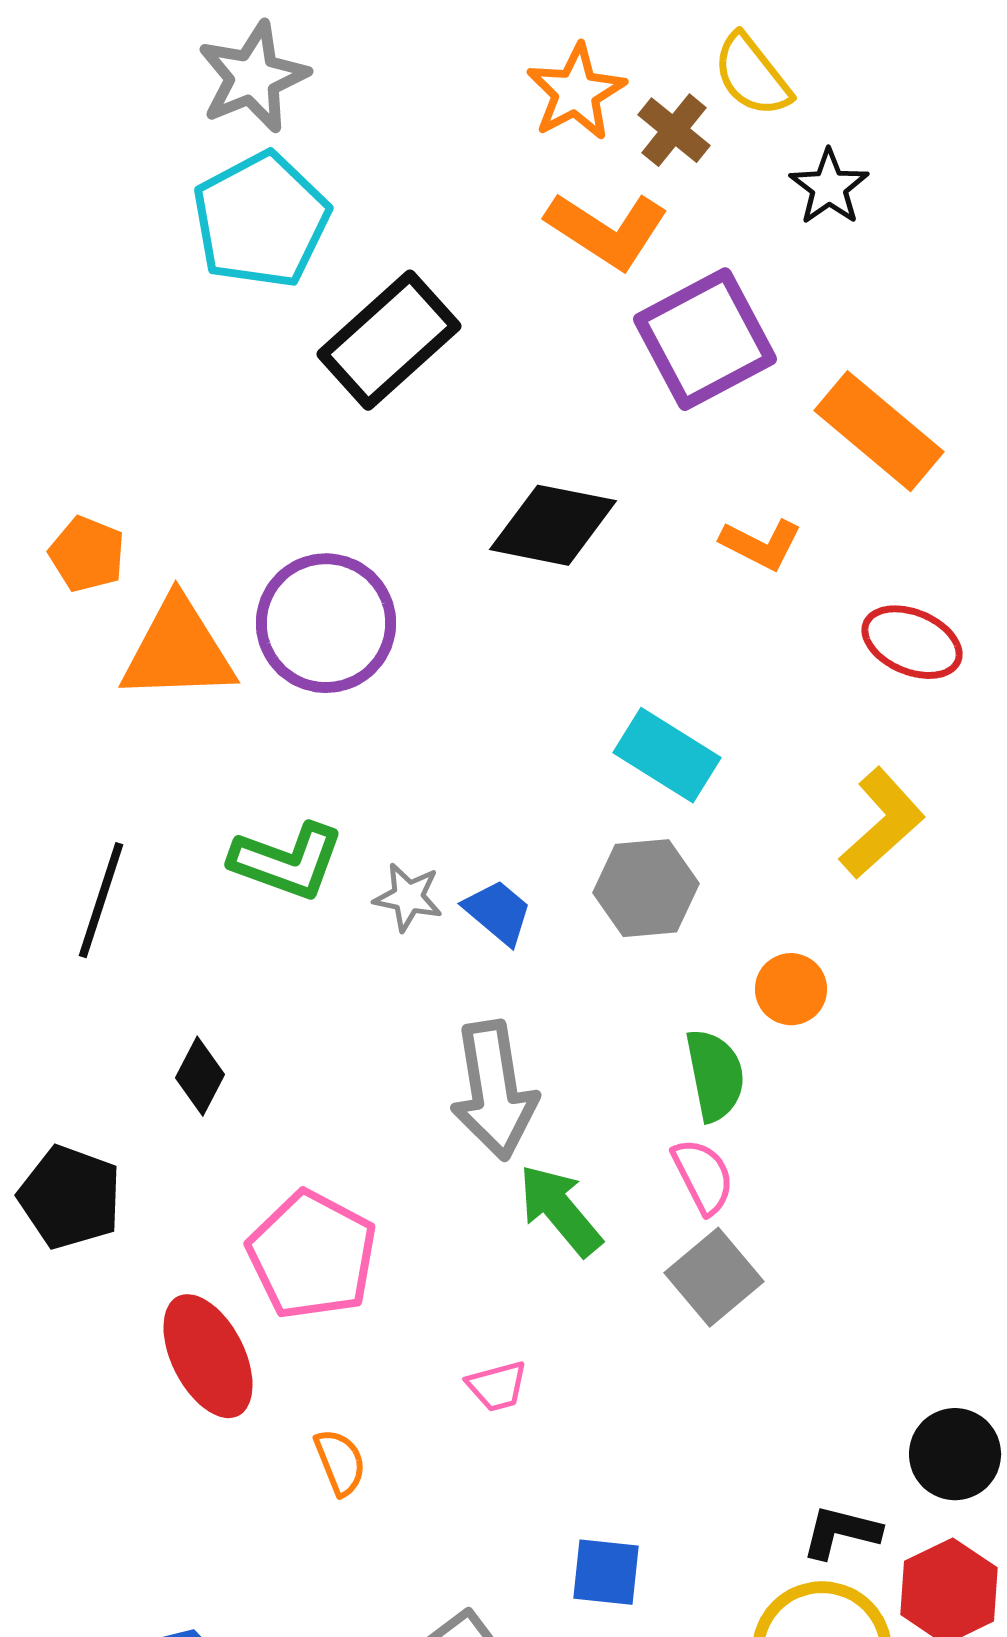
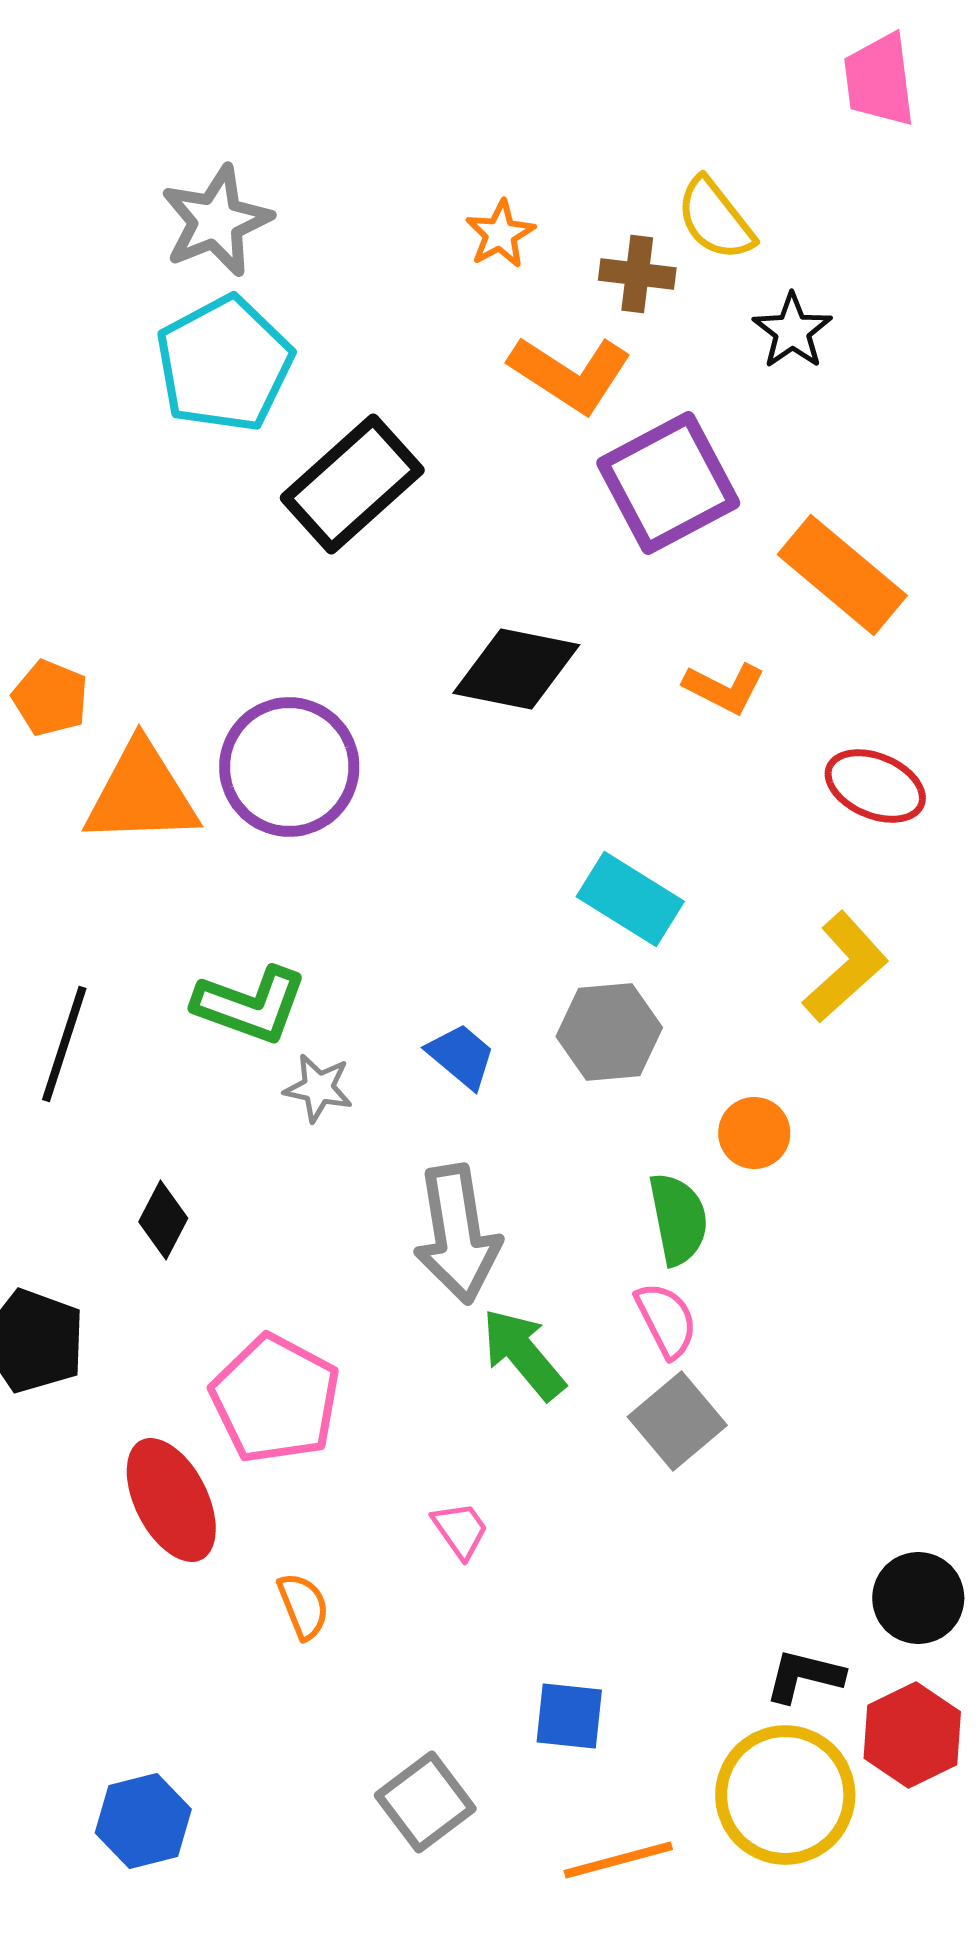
orange star: (576, 92) -> (500, 234), moved, size x0.7
brown cross: (674, 130) -> (637, 274), turned -32
gray star: (408, 897) -> (318, 1088), moved
pink trapezoid: (497, 1386) -> (460, 1530), turned -110

